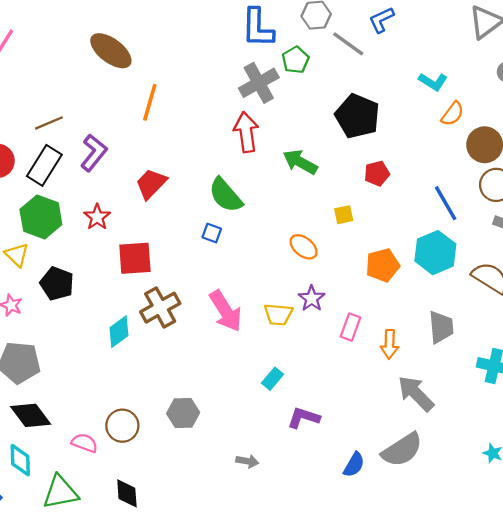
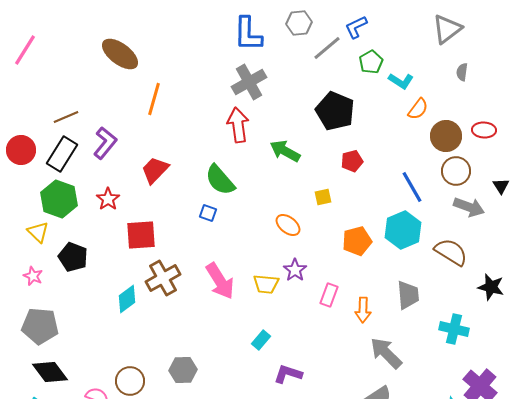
gray line: (348, 44) -> (327, 48), turned -76
green pentagon: (295, 60) -> (371, 62), moved

